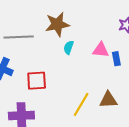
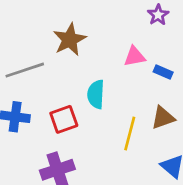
cyan semicircle: (69, 47) -> (96, 94), moved, size x1.5
blue rectangle: (116, 59) -> (163, 72), moved, turned -40

